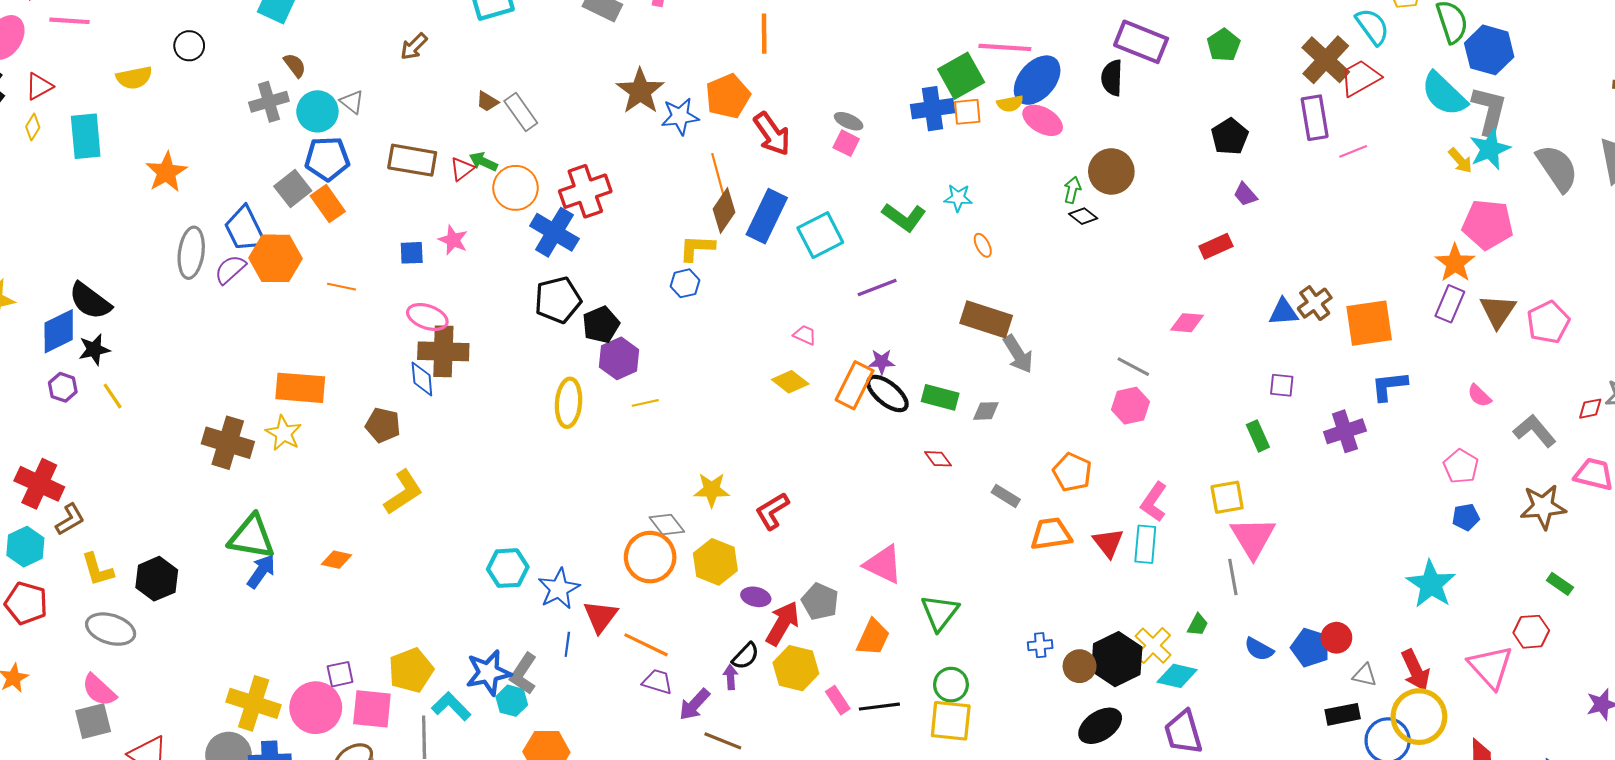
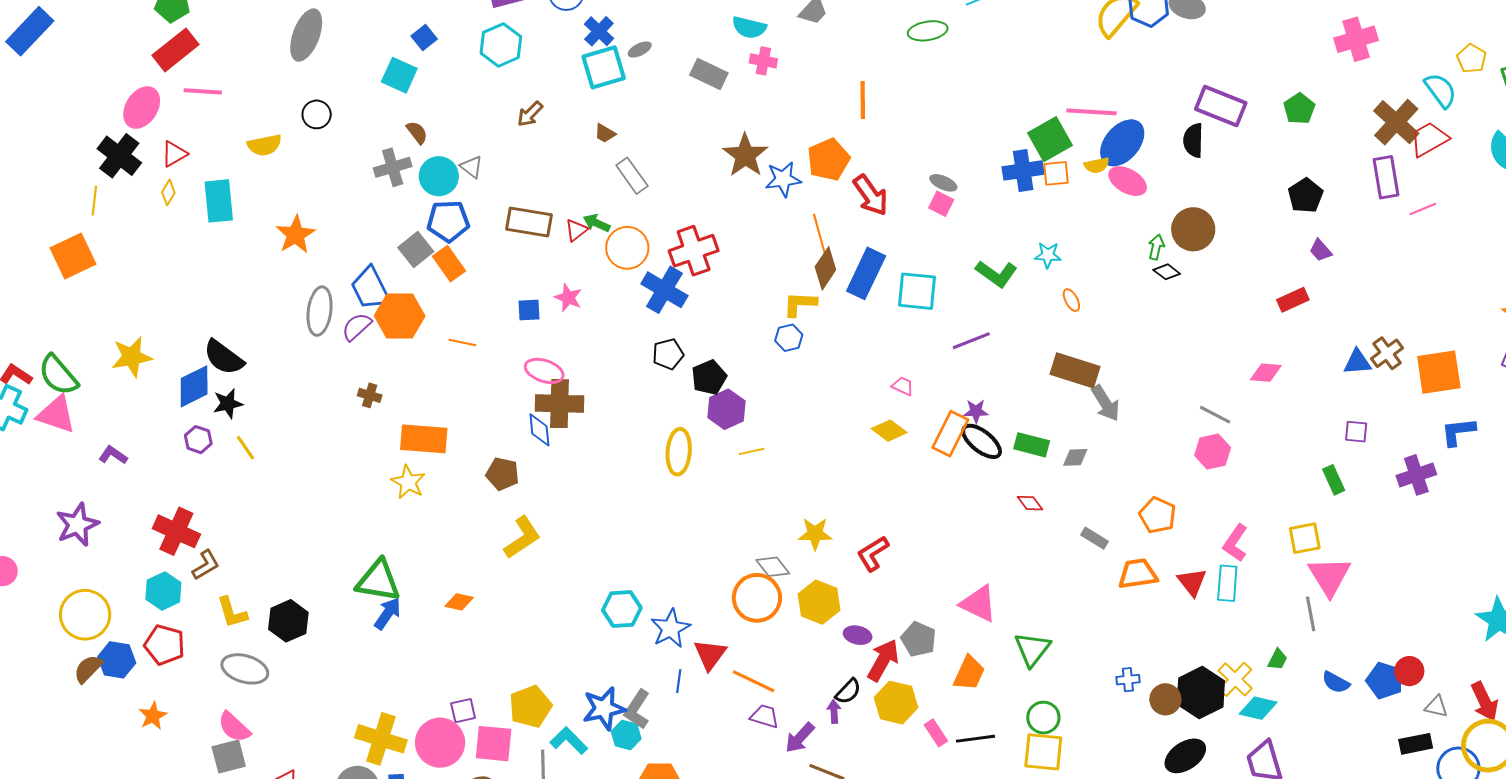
brown trapezoid: (487, 101) -> (605, 133), moved
cyan square: (820, 235) -> (917, 291), turned 33
black pentagon: (558, 300) -> (668, 354), size x0.7
brown cross: (228, 443) -> (370, 395), moved, size x0.5

